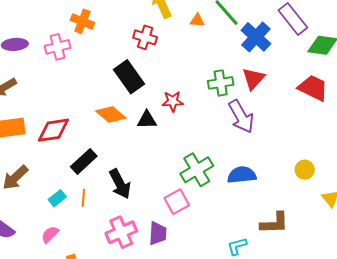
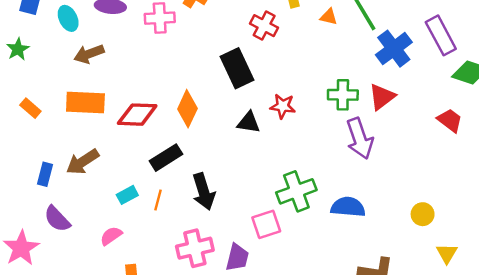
red trapezoid: (313, 88) -> (450, 120), size x0.7
orange diamond: (111, 115) -> (187, 109), moved, turned 64

